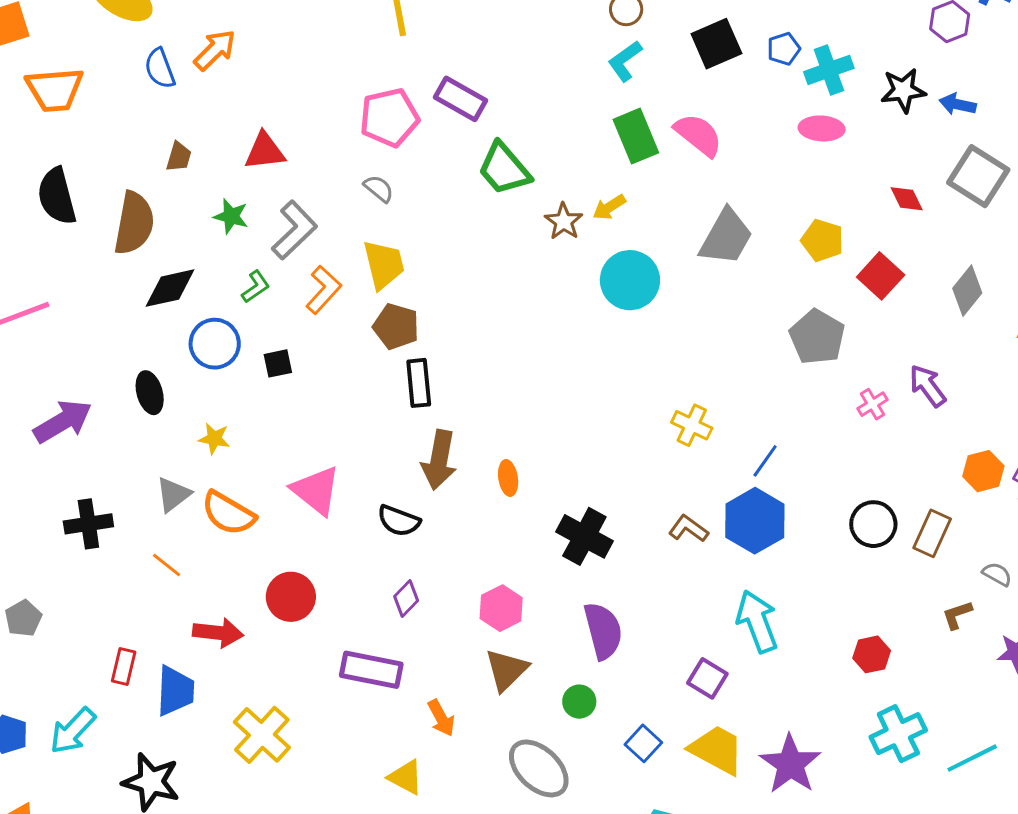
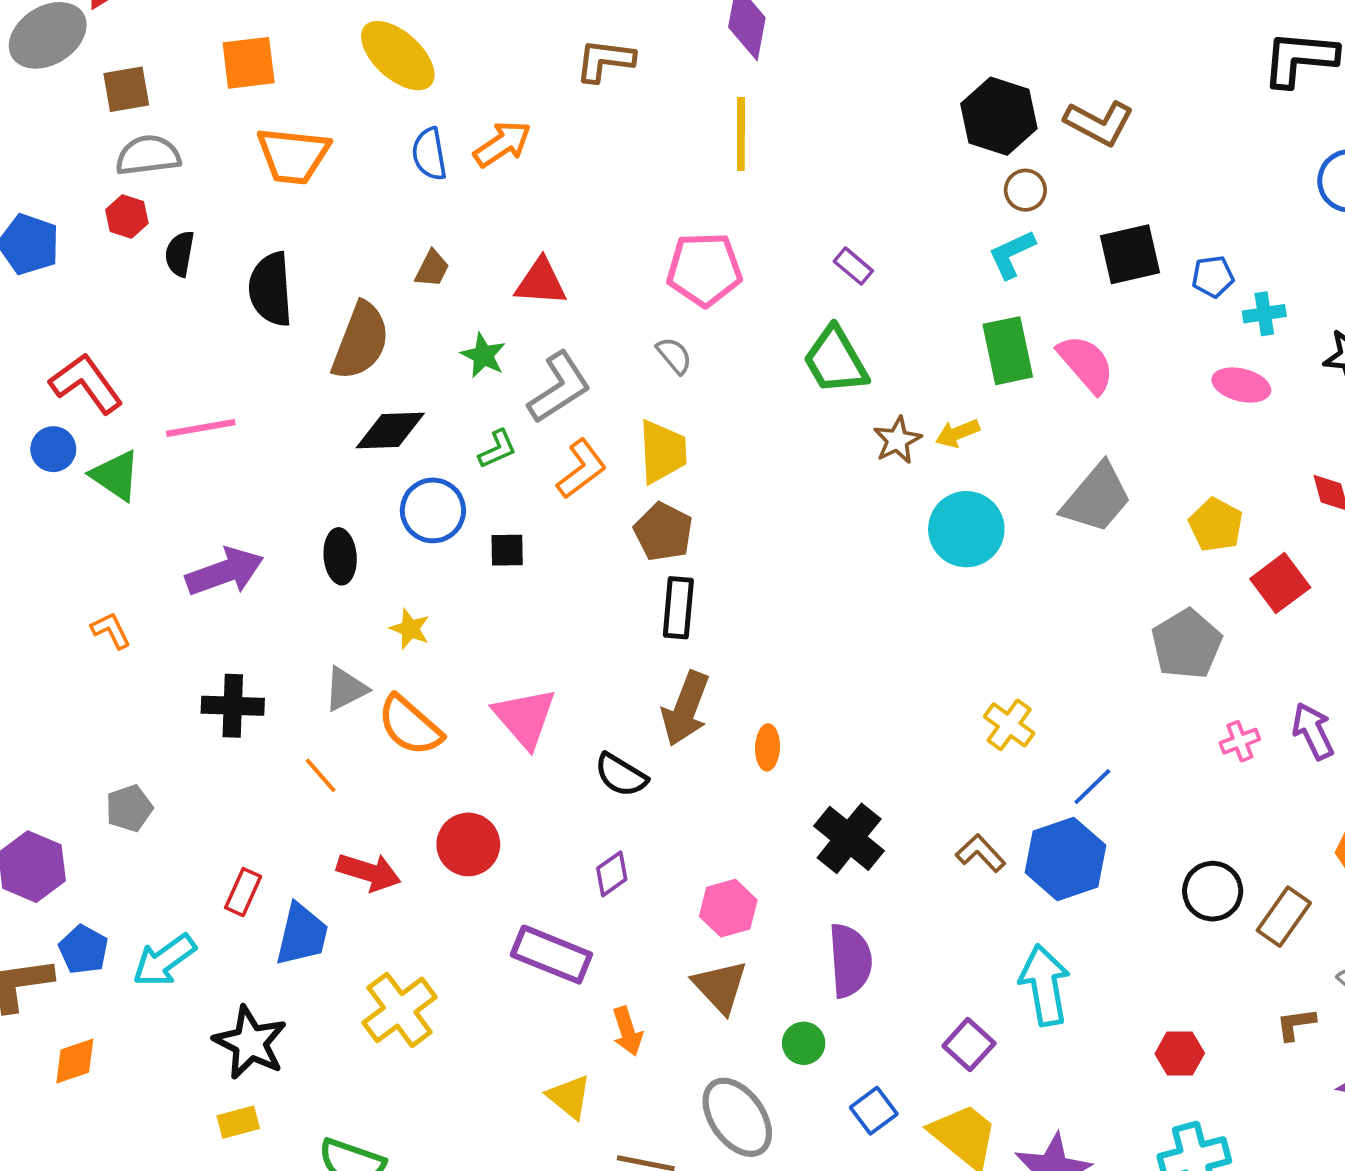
cyan cross: (829, 70) -> (1264, 314), size x0.7
purple rectangle: (461, 99) -> (853, 266), moved, size x0.6
brown triangle: (506, 670) -> (720, 987), turned -39

